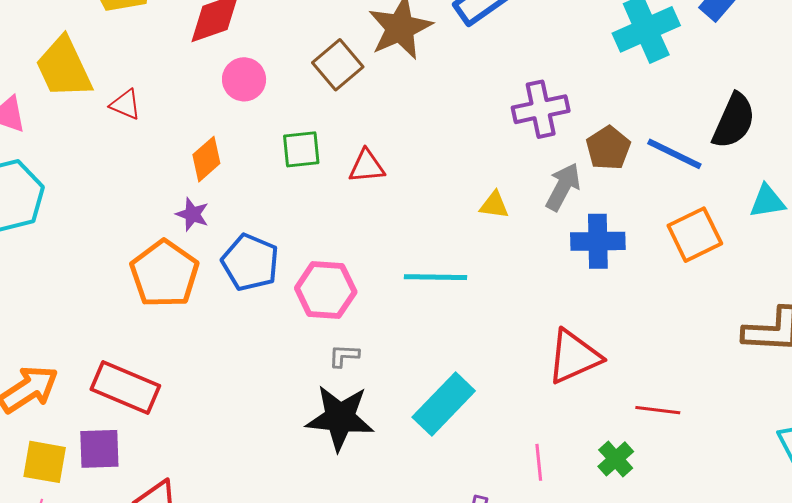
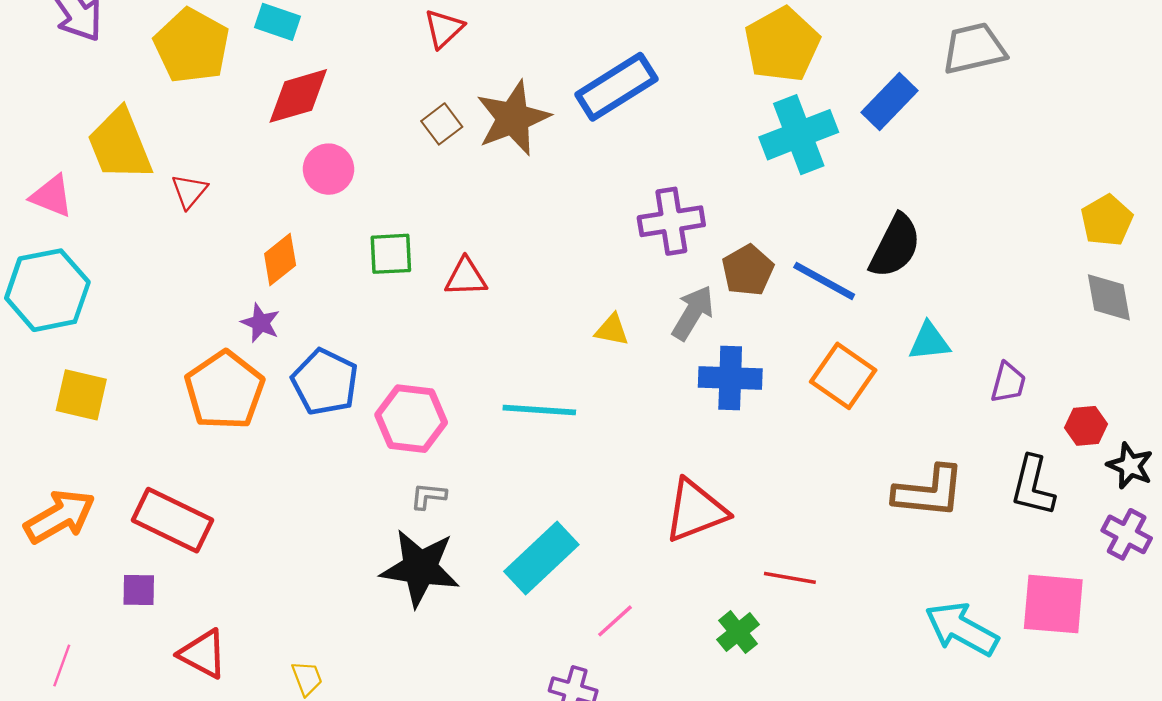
brown square: (338, 65) -> (442, 124), moved, size x0.7
red triangle: (125, 104) -> (189, 191), turned 44
orange square: (695, 235) -> (843, 376), turned -32
purple square: (99, 449) -> (139, 590), size x0.7
yellow square: (45, 462) -> (81, 395), moved
pink line: (539, 462) -> (615, 621), moved, turned 51

